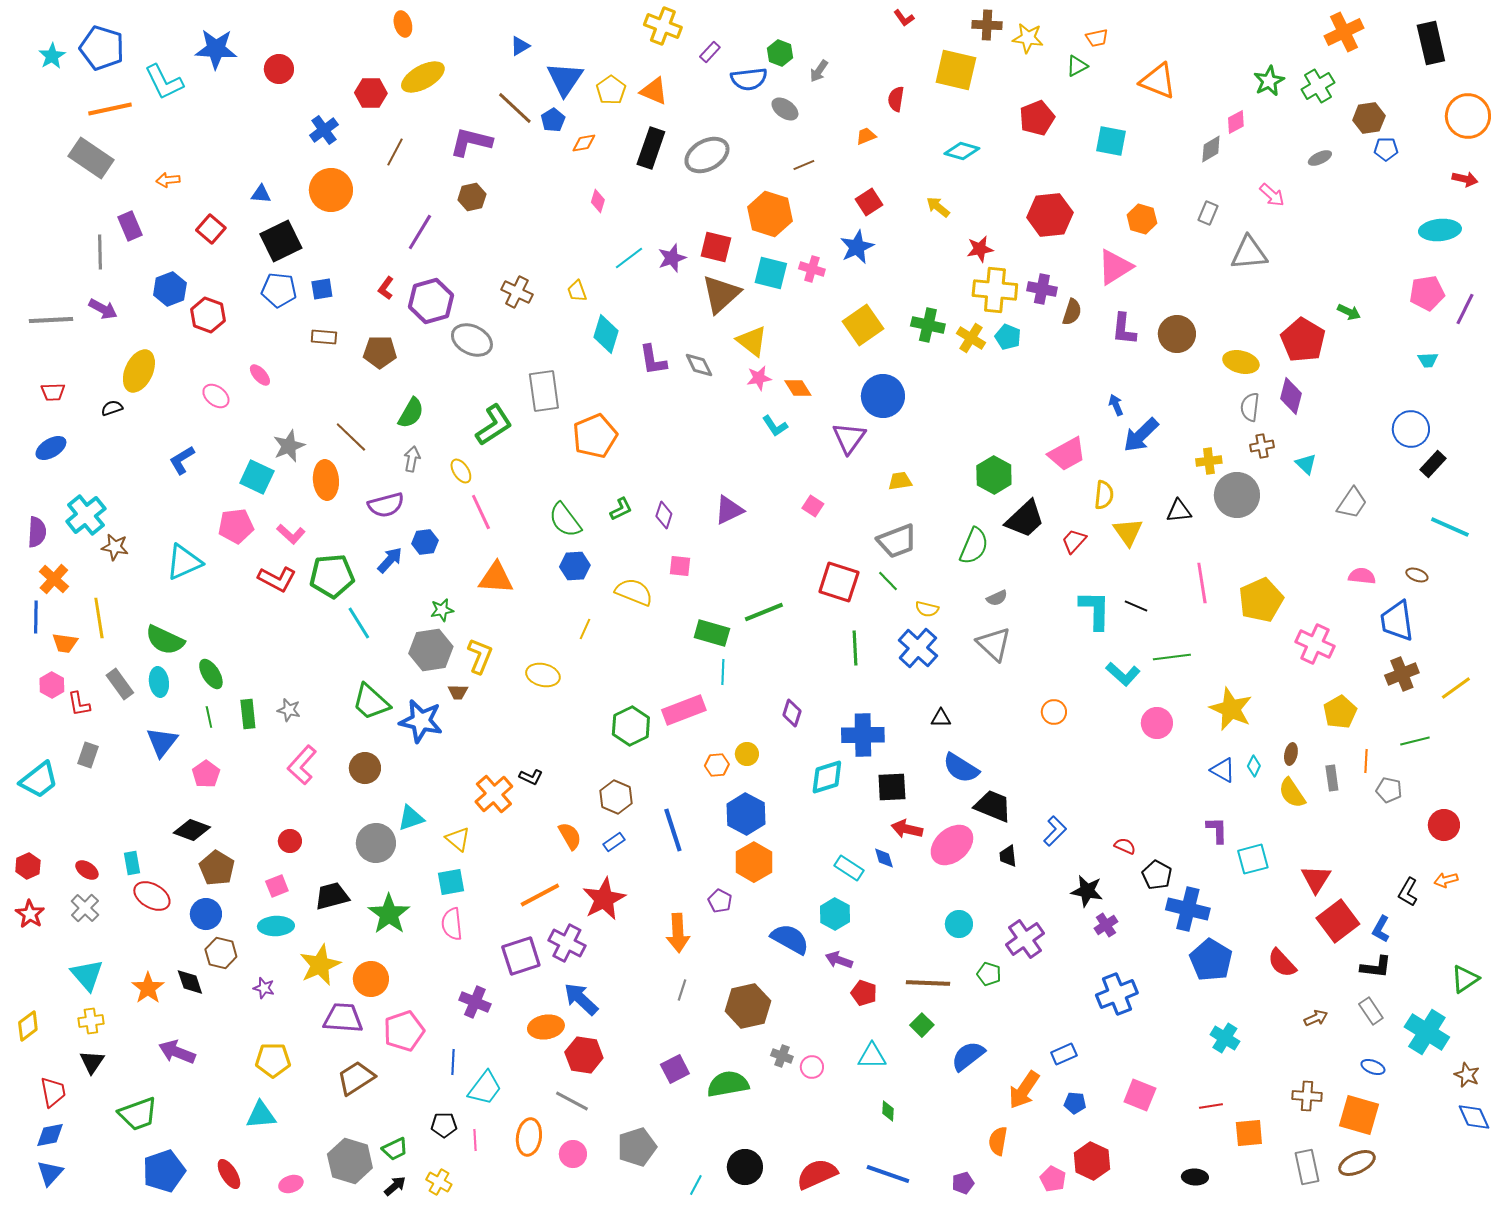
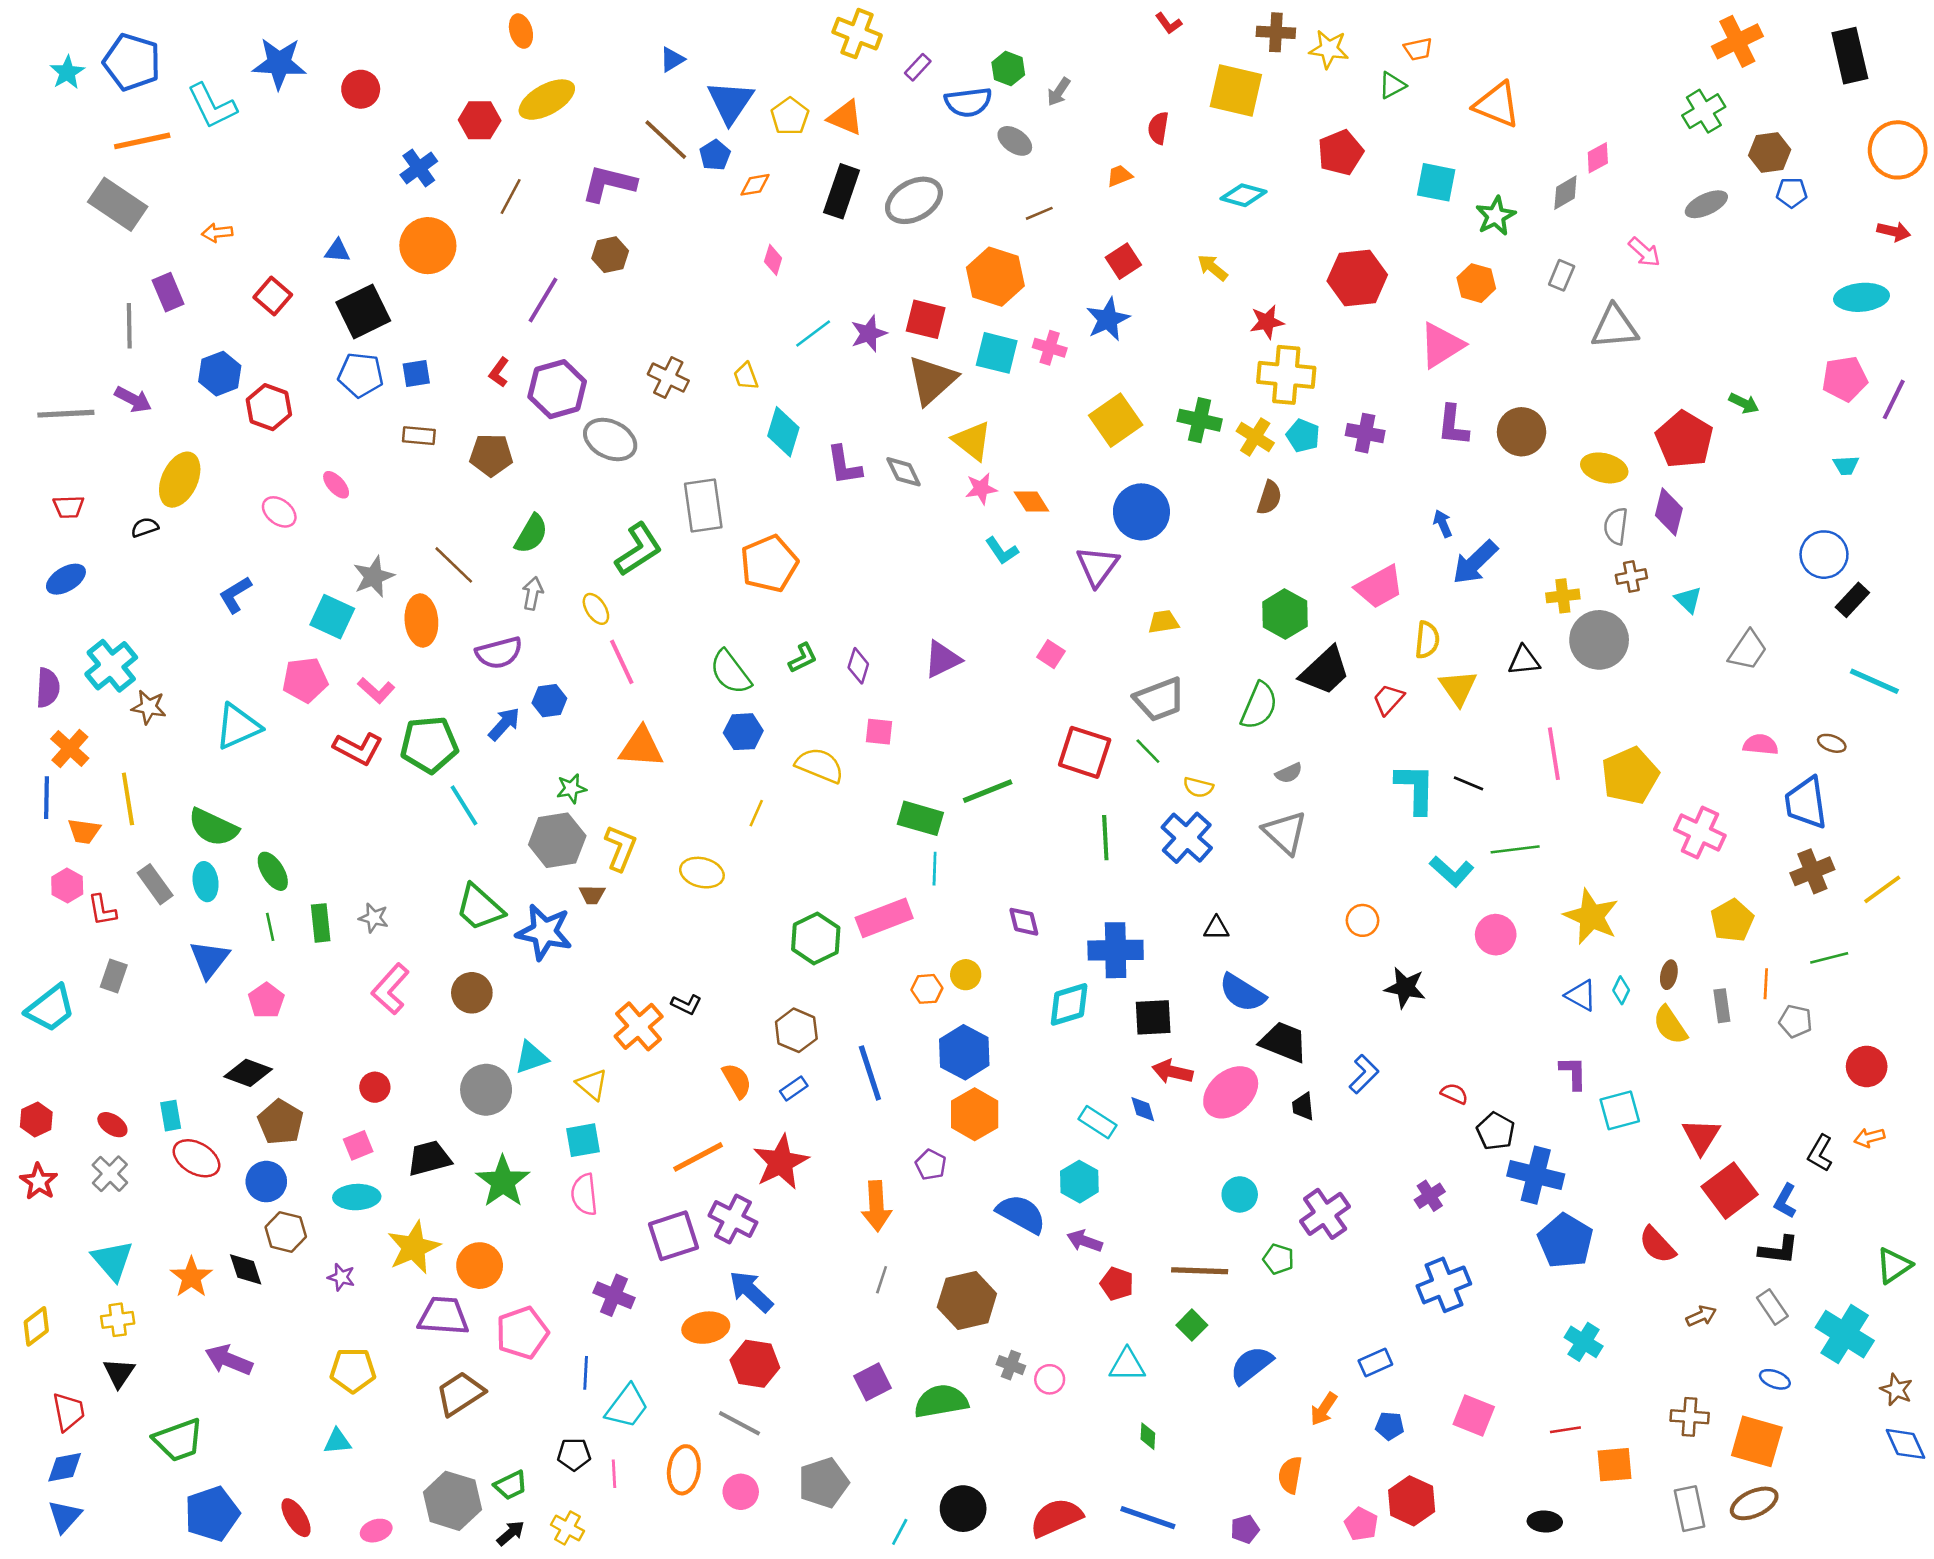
green star: (1269, 81) -> (1496, 216), moved
gray ellipse: (1320, 158) -> (1706, 204), size x1.4
purple cross: (1042, 289) -> (1365, 433), moved
brown semicircle: (1072, 312) -> (1269, 498), moved
purple diamond: (792, 713) -> (1024, 922), turned -32
black star: (1087, 891) -> (1405, 988), moved
orange arrow: (1024, 1090) -> (1324, 1409), size x0.7
cyan triangle: (261, 1115) -> (337, 1441), size x0.7

